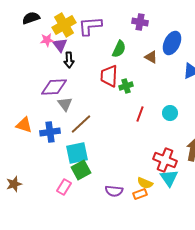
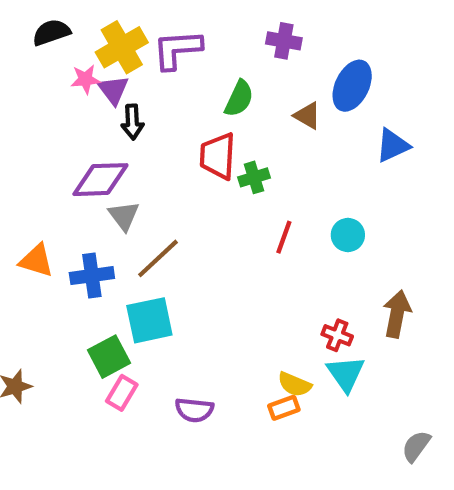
red cross: (165, 160) -> (337, 335), size x0.6
green square: (81, 170) -> (109, 357), moved
purple semicircle: (114, 191) -> (194, 410), moved

